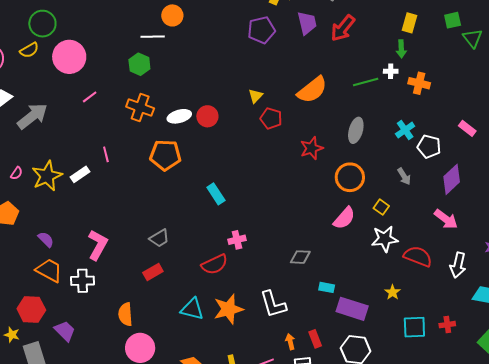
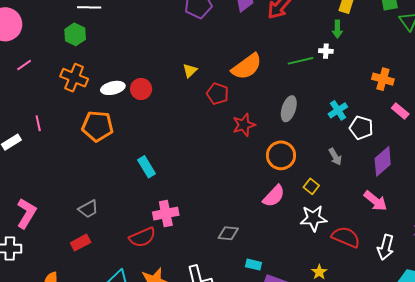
orange cross: (419, 83) -> (383, 79), moved
red pentagon: (271, 118) -> (218, 94), moved
pink cross: (237, 240) -> (166, 214), size x1.4

